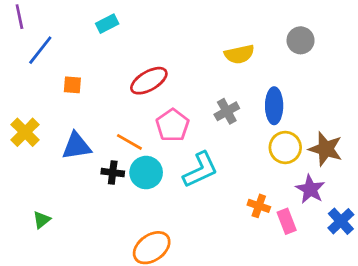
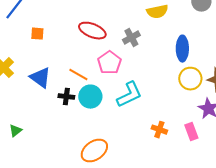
red ellipse: (149, 81) -> (92, 31), turned 52
gray cross: (227, 111) -> (131, 38), moved
blue triangle: (77, 146) -> (40, 78), turned 45
orange cross: (259, 206) -> (159, 130), moved

